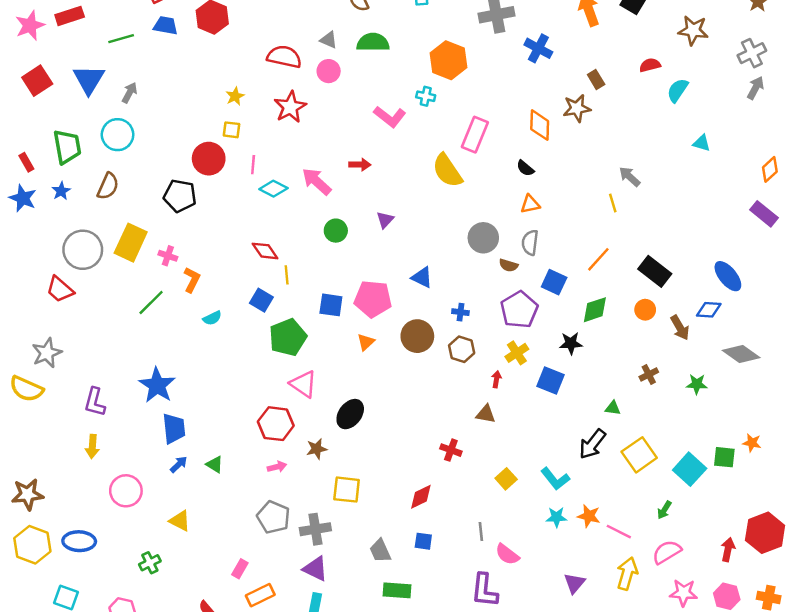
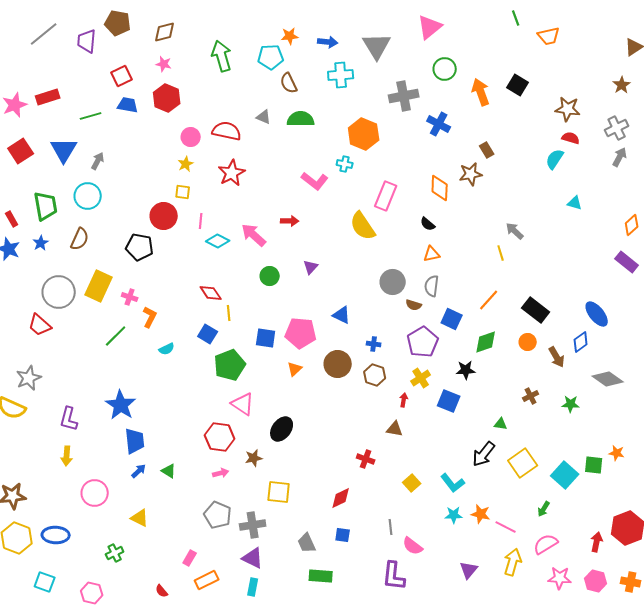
red semicircle: (650, 65) -> (571, 138), moved, turned 30
pink circle: (329, 71) -> (191, 137), moved
blue diamond: (709, 310) -> (581, 342), turned -40

